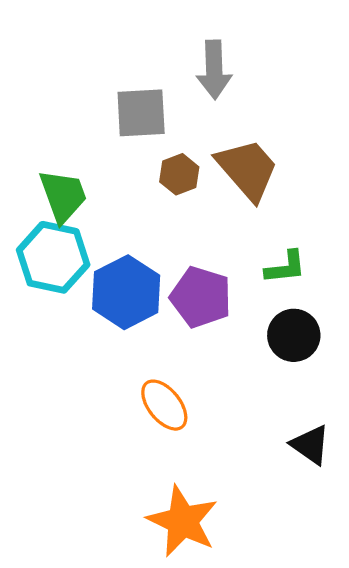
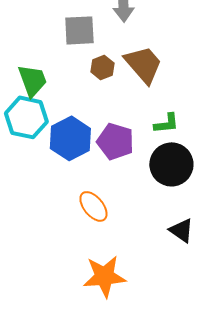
black circle: (294, 335) -> (171, 164), size x1.4
orange star: (183, 521) -> (104, 276), turned -30

